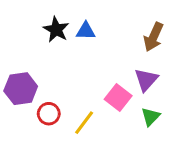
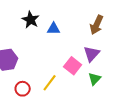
blue triangle: (86, 31) -> (54, 29), moved
red circle: (49, 114) -> (23, 89), moved

